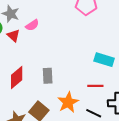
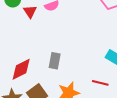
red diamond: (17, 78) -> (21, 69), moved

